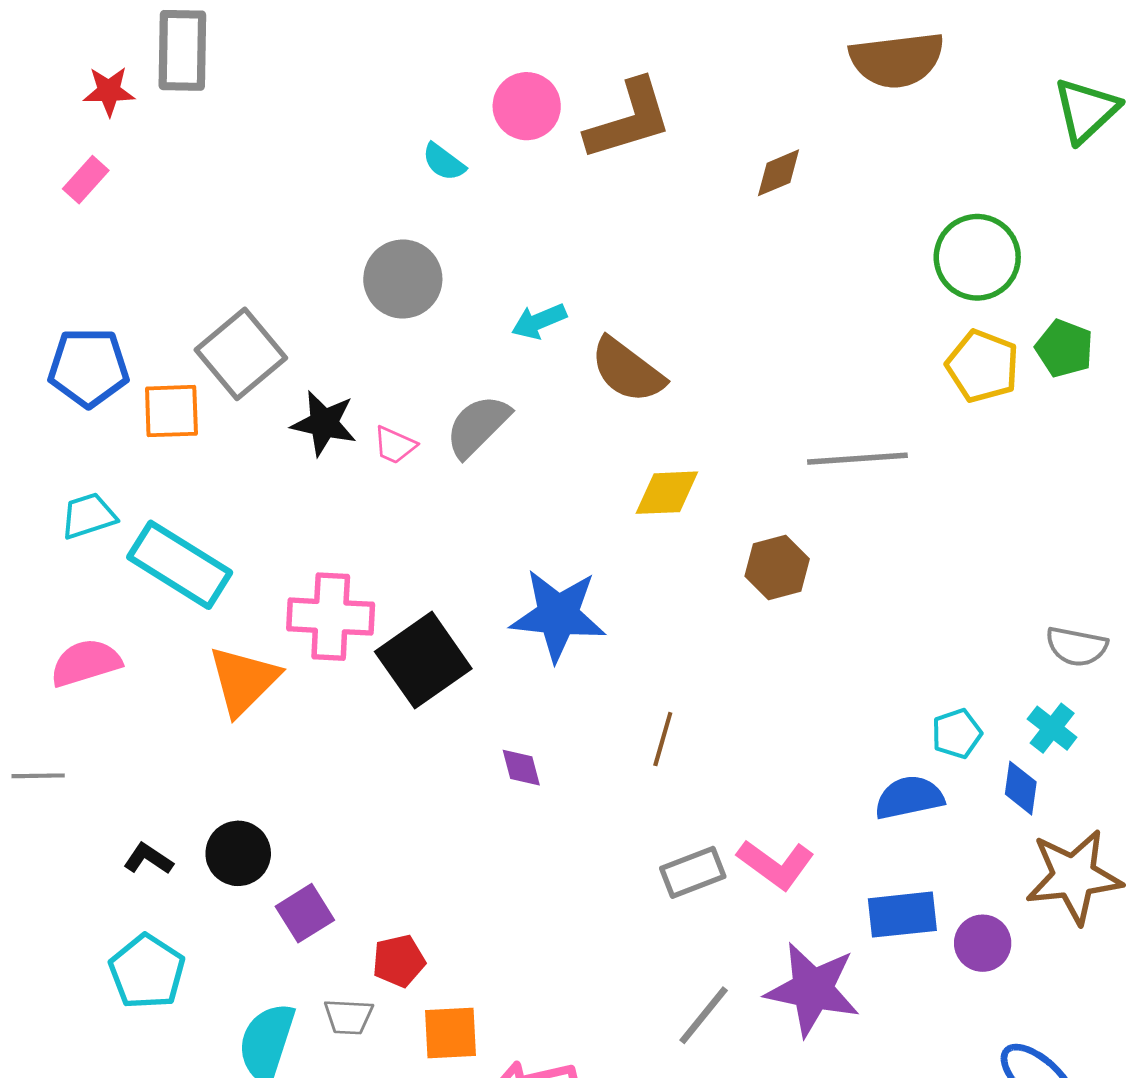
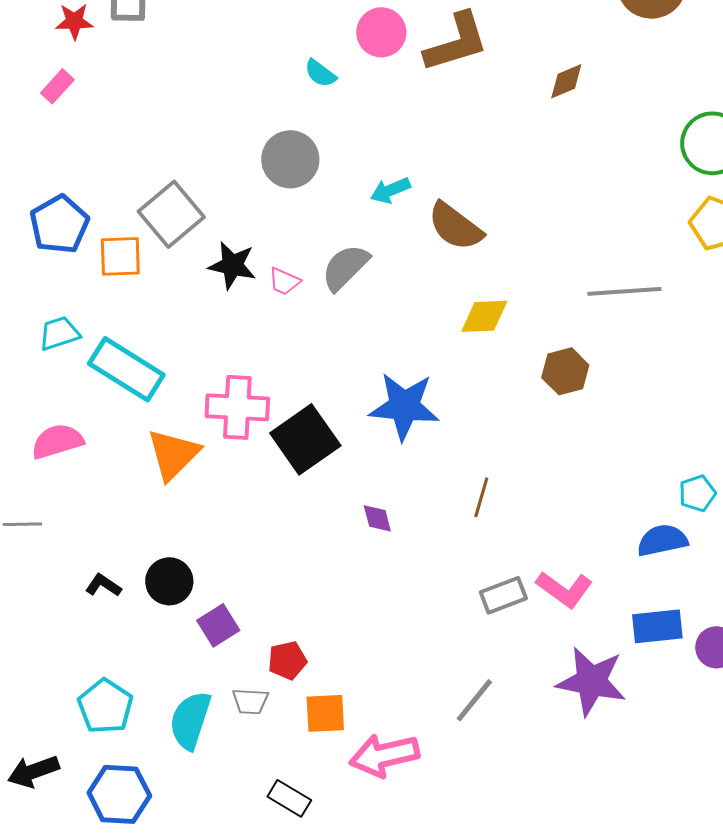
blue pentagon: (88, 367) -> (59, 224), turned -30
cyan pentagon: (147, 972) -> (105, 706), moved
gray line: (704, 1015) -> (474, 700), moved

